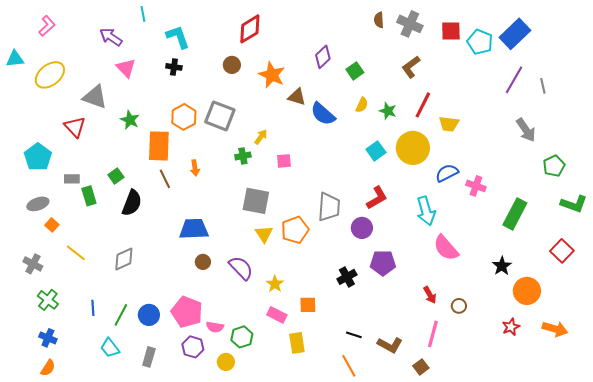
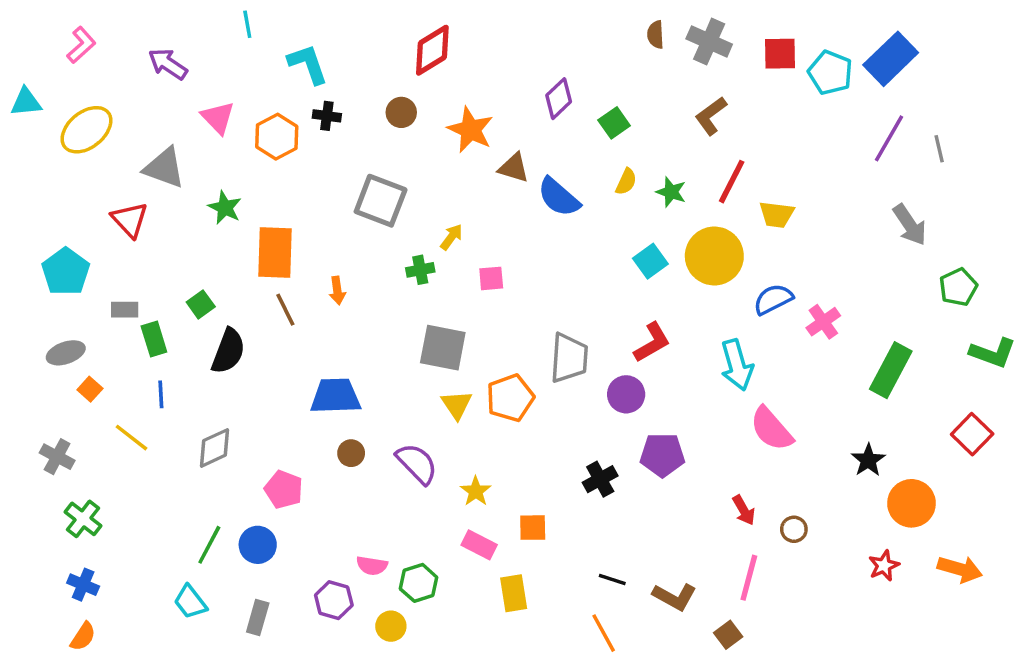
purple arrow: (111, 37) -> (168, 64), moved
black cross: (174, 67) -> (327, 116), moved
orange hexagon: (184, 117) -> (277, 137), moved
pink cross: (476, 186) -> (823, 322), turned 36
blue line: (93, 308) -> (161, 394), moved
pink pentagon: (187, 312) -> (284, 489), moved, size x0.7

